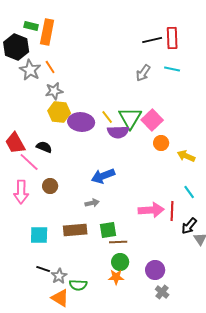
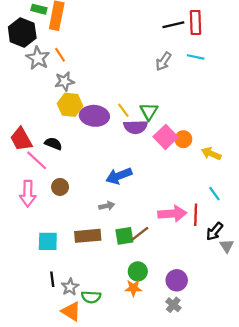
green triangle: (130, 118) -> (149, 111), size x0.7
pink square: (152, 120) -> (166, 137), moved
brown line: (118, 242) -> (140, 234), moved, turned -36
black line: (43, 269) -> (52, 279), turned 64
gray cross: (162, 292) -> (173, 305), moved

